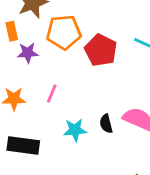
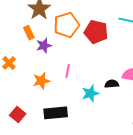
black semicircle: (106, 124) -> (112, 84), turned 112

